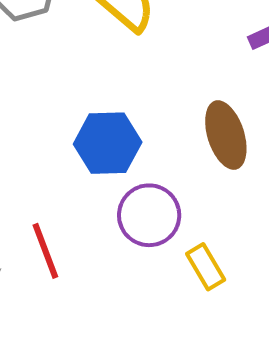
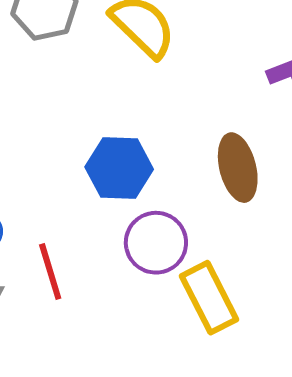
yellow rectangle: (206, 267) -> (209, 298), size x1.5

